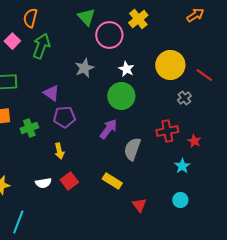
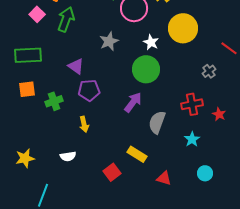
yellow circle: (170, 65) -> (183, 28), moved
cyan star: (182, 166) -> (192, 139), moved
red square: (69, 181) -> (112, 172), moved
red triangle: (139, 205) -> (164, 178), turned -35

